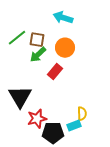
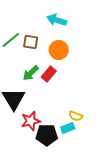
green arrow: (38, 55) -> (31, 73), moved
yellow semicircle: (82, 114) -> (76, 116), turned 112

